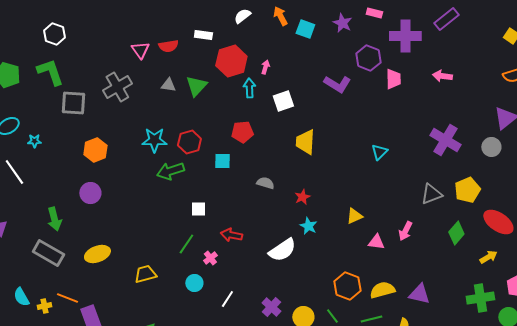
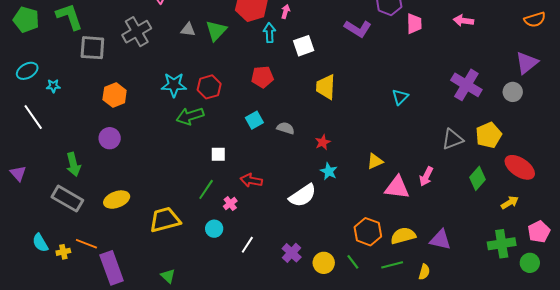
cyan square: (222, 161) -> (254, 120), moved, turned -30
pink triangle: (376, 242) -> (397, 187), size x1.5
yellow trapezoid: (145, 274) -> (165, 220), size x1.4

